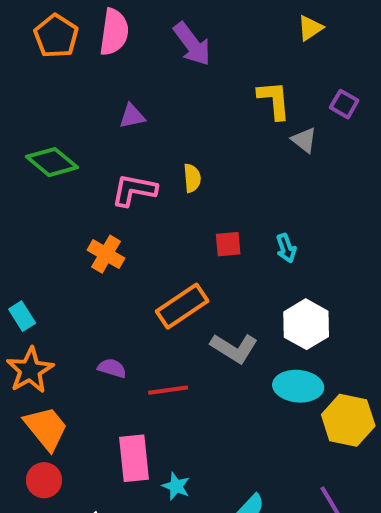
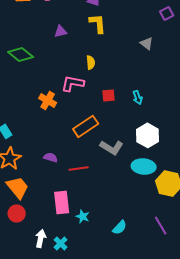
yellow L-shape: (274, 100) -> (98, 23), moved
purple square: (344, 104) -> (167, 13), moved, turned 32
pink L-shape: (134, 190) -> (73, 83), moved

